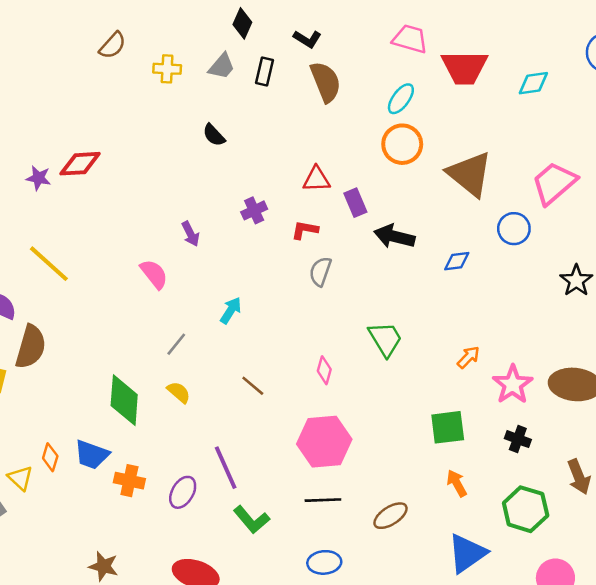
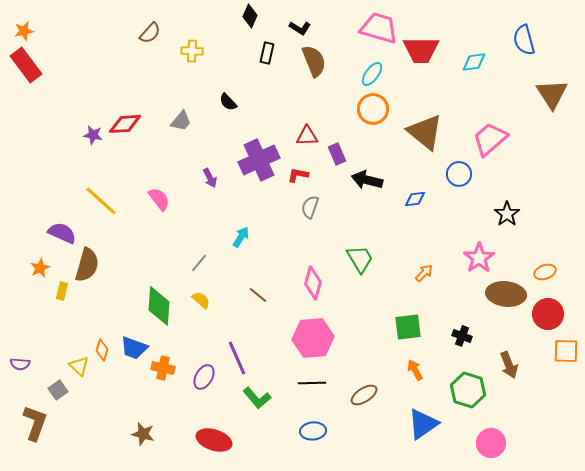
pink trapezoid: (410, 39) -> (379, 28), size x1.4
gray trapezoid: (222, 66) -> (181, 121), moved
purple cross: (254, 210) -> (259, 160), size x2.0
pink semicircle: (154, 274) -> (159, 199), moved
pink diamond: (324, 370) -> (313, 283), size x1.5
pink star: (513, 384) -> (479, 258), moved

